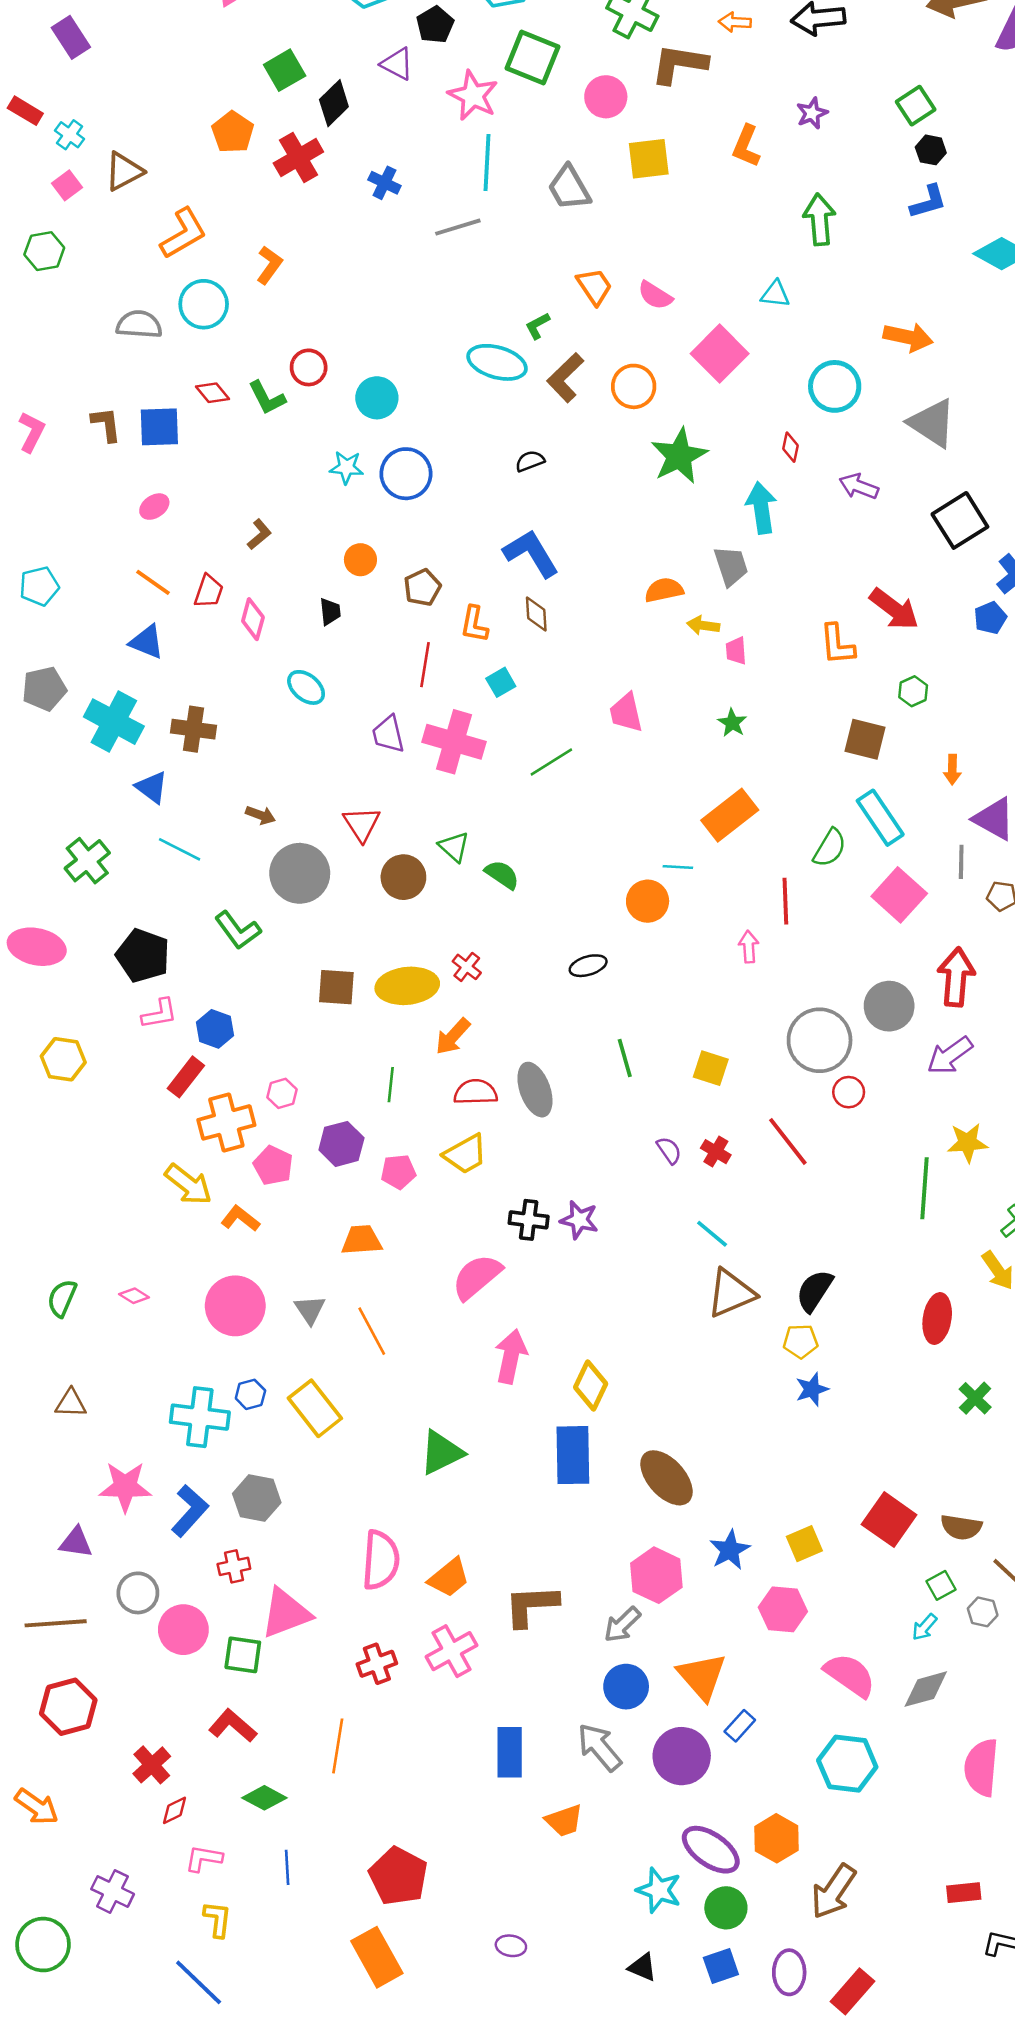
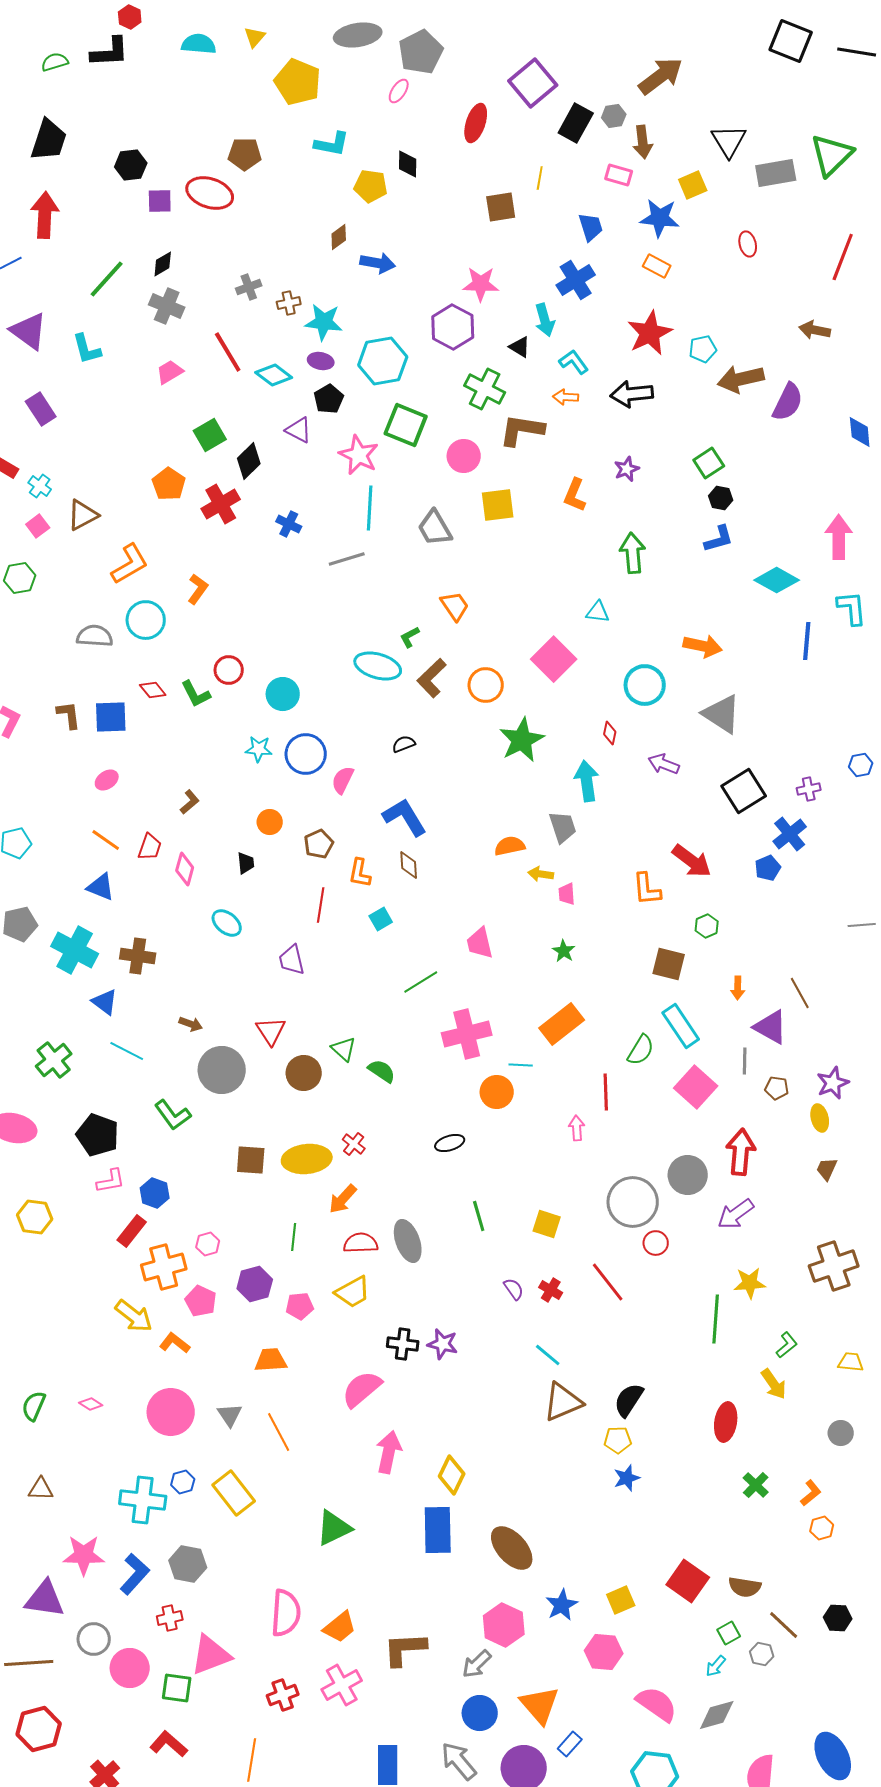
pink semicircle: (655, 295) -> (343, 780), moved, turned 84
pink cross: (454, 742) -> (467, 1034), moved, turned -30
purple triangle: (76, 1542) -> (45, 1599), size x1.5

